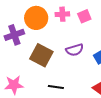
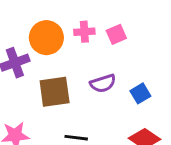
brown square: (41, 55) -> (55, 92), turned -35

